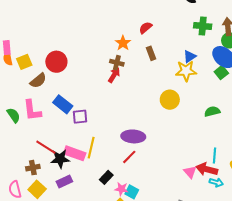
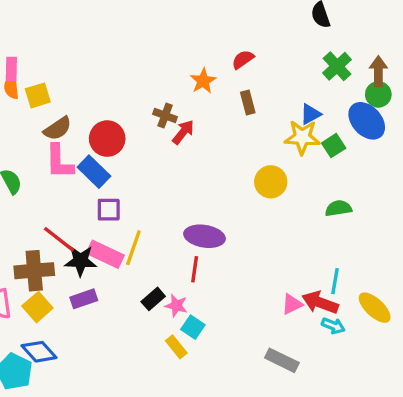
green cross: (203, 26) -> (337, 66), turned 36
red circle: (56, 62) -> (107, 139), moved
brown cross: (117, 63) -> (165, 116), moved
green square: (221, 72) -> (334, 146), moved
pink L-shape: (32, 110) -> (59, 162), moved
purple square: (80, 117) -> (109, 210), moved
red line: (129, 157) -> (195, 269), turned -42
brown cross: (33, 168) -> (34, 271), size x1.6
pink triangle: (190, 172) -> (292, 304), turned 40
pink star: (121, 189) -> (176, 306), moved

